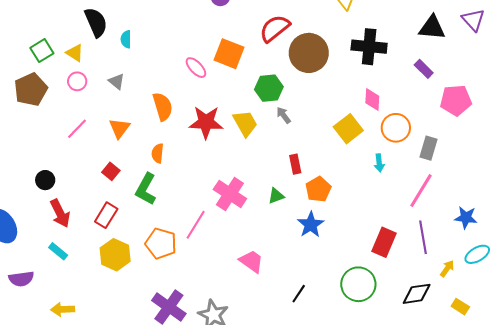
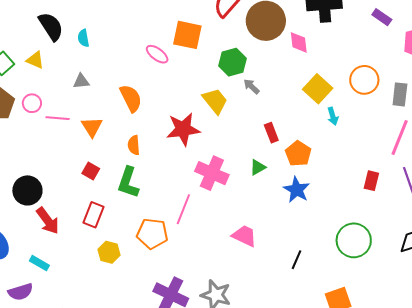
pink circle: (77, 81) -> (32, 103), moved
gray triangle: (116, 81) -> (81, 81), turned -36
pink diamond: (372, 100) -> (299, 42), moved
red star: (206, 122) -> (183, 129), moved
pink line: (77, 129) -> (58, 118), moved, turned 60
cyan arrow: (379, 163) -> (333, 116), moved
black circle: (45, 180) -> (27, 190), size x1.5
red rectangle: (384, 242) -> (371, 181), moved, size x0.7
cyan rectangle: (58, 251) -> (39, 263), moved
yellow hexagon: (115, 255) -> (109, 252), size x0.7

